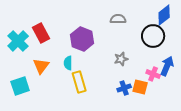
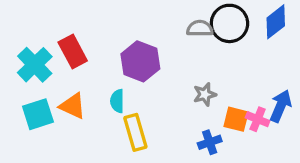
black circle: (153, 36) -> (229, 23), moved
orange triangle: (41, 66) -> (73, 106), turned -42
cyan square: (20, 86) -> (38, 114), moved
orange square: (140, 87) -> (236, 119), moved

